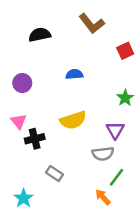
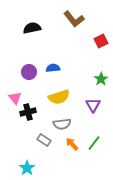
blue semicircle: (74, 74) -> (53, 68), moved
purple circle: (22, 83) -> (29, 72), moved
gray semicircle: (103, 154) -> (62, 124), moved
orange arrow: (103, 197) -> (72, 144), moved
cyan star: (24, 198) -> (27, 168), moved

